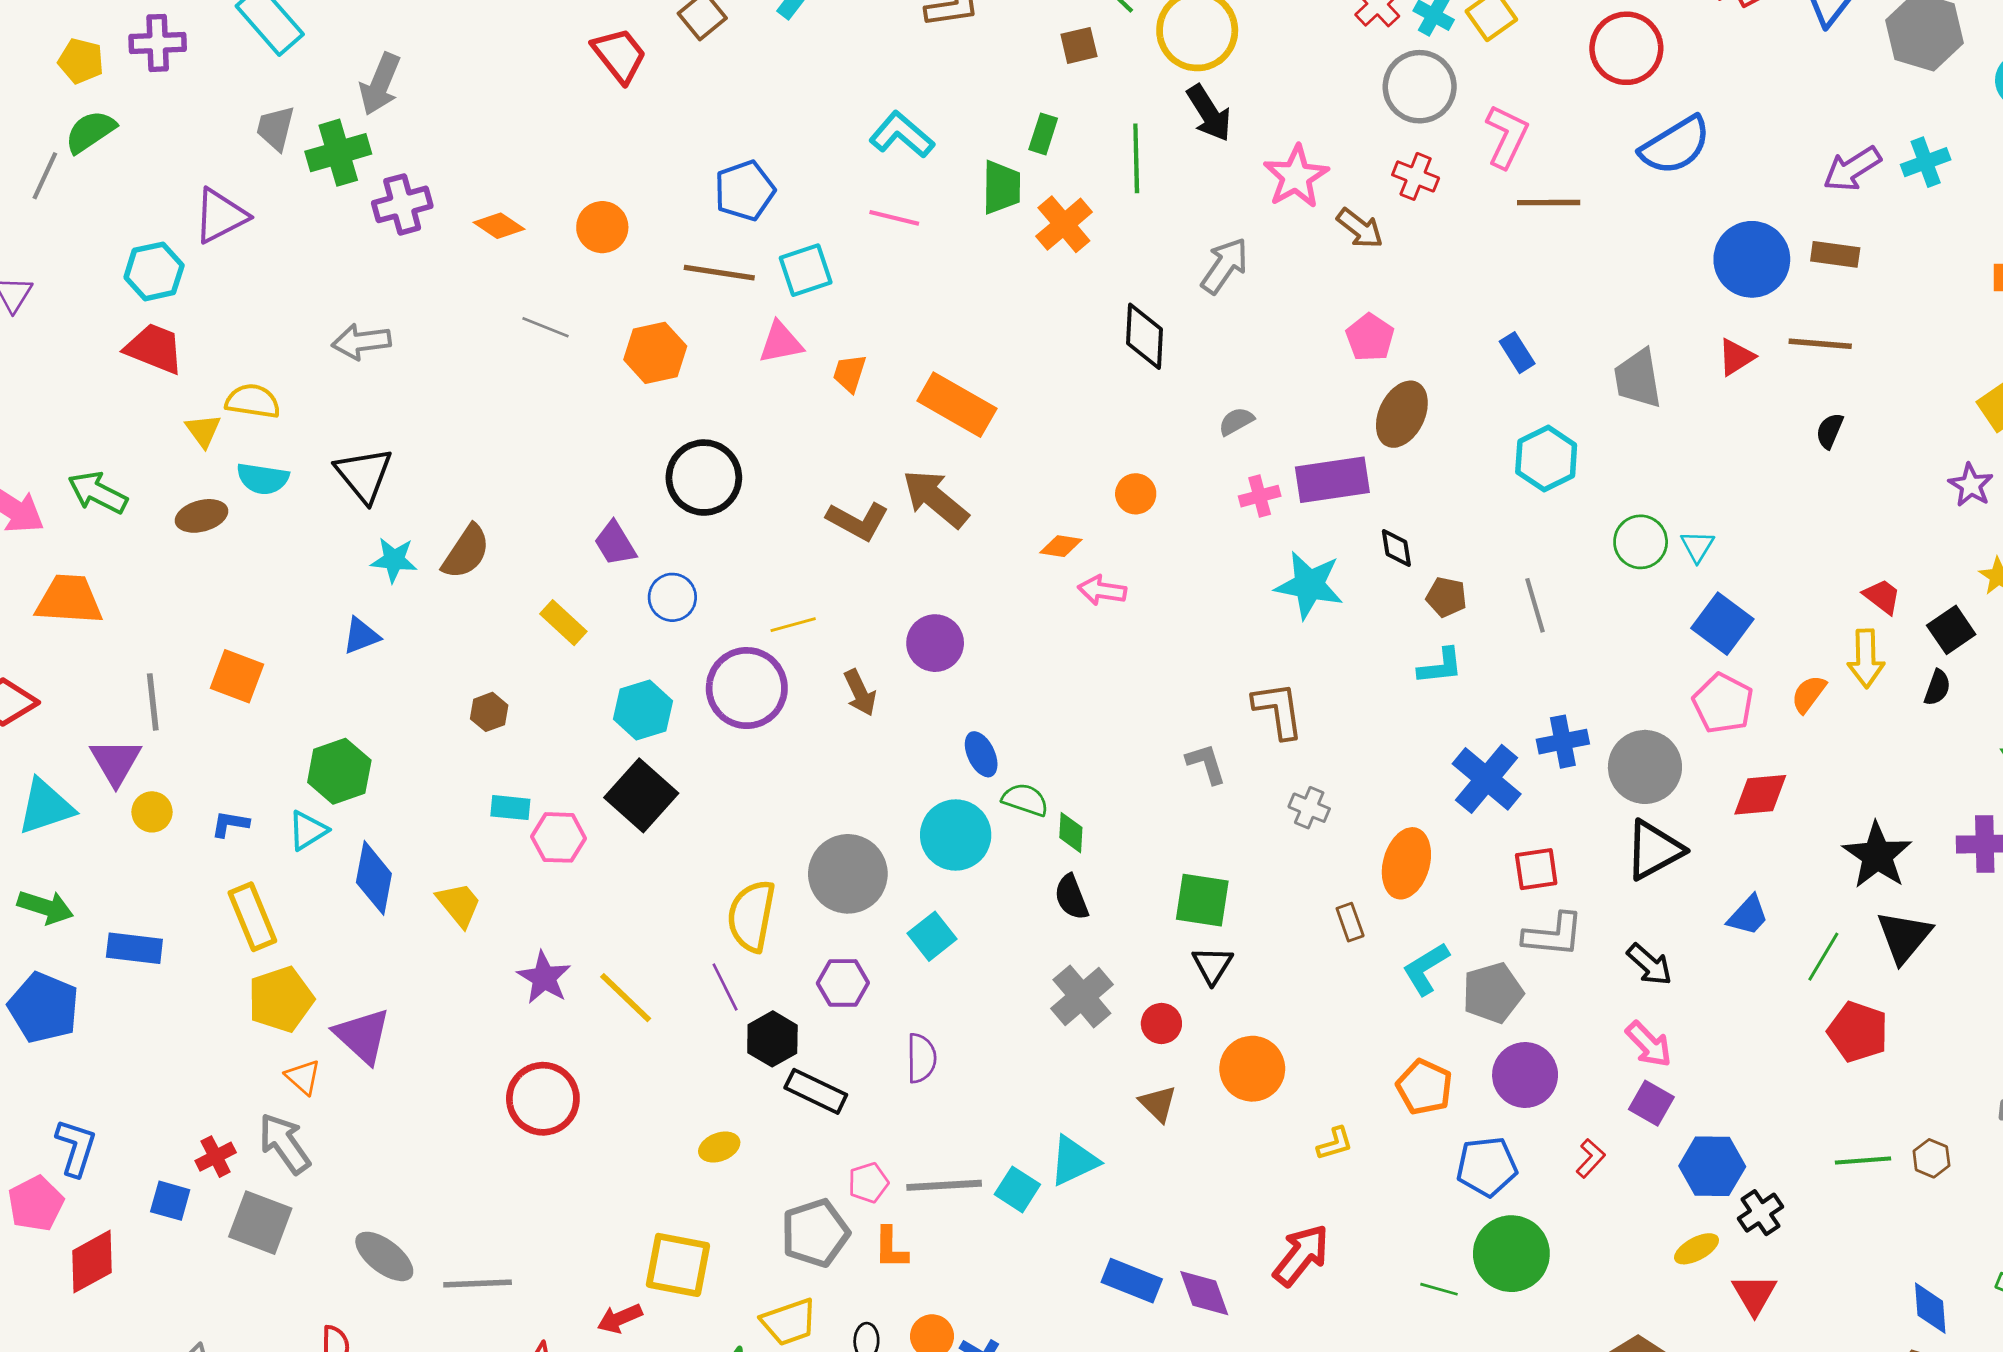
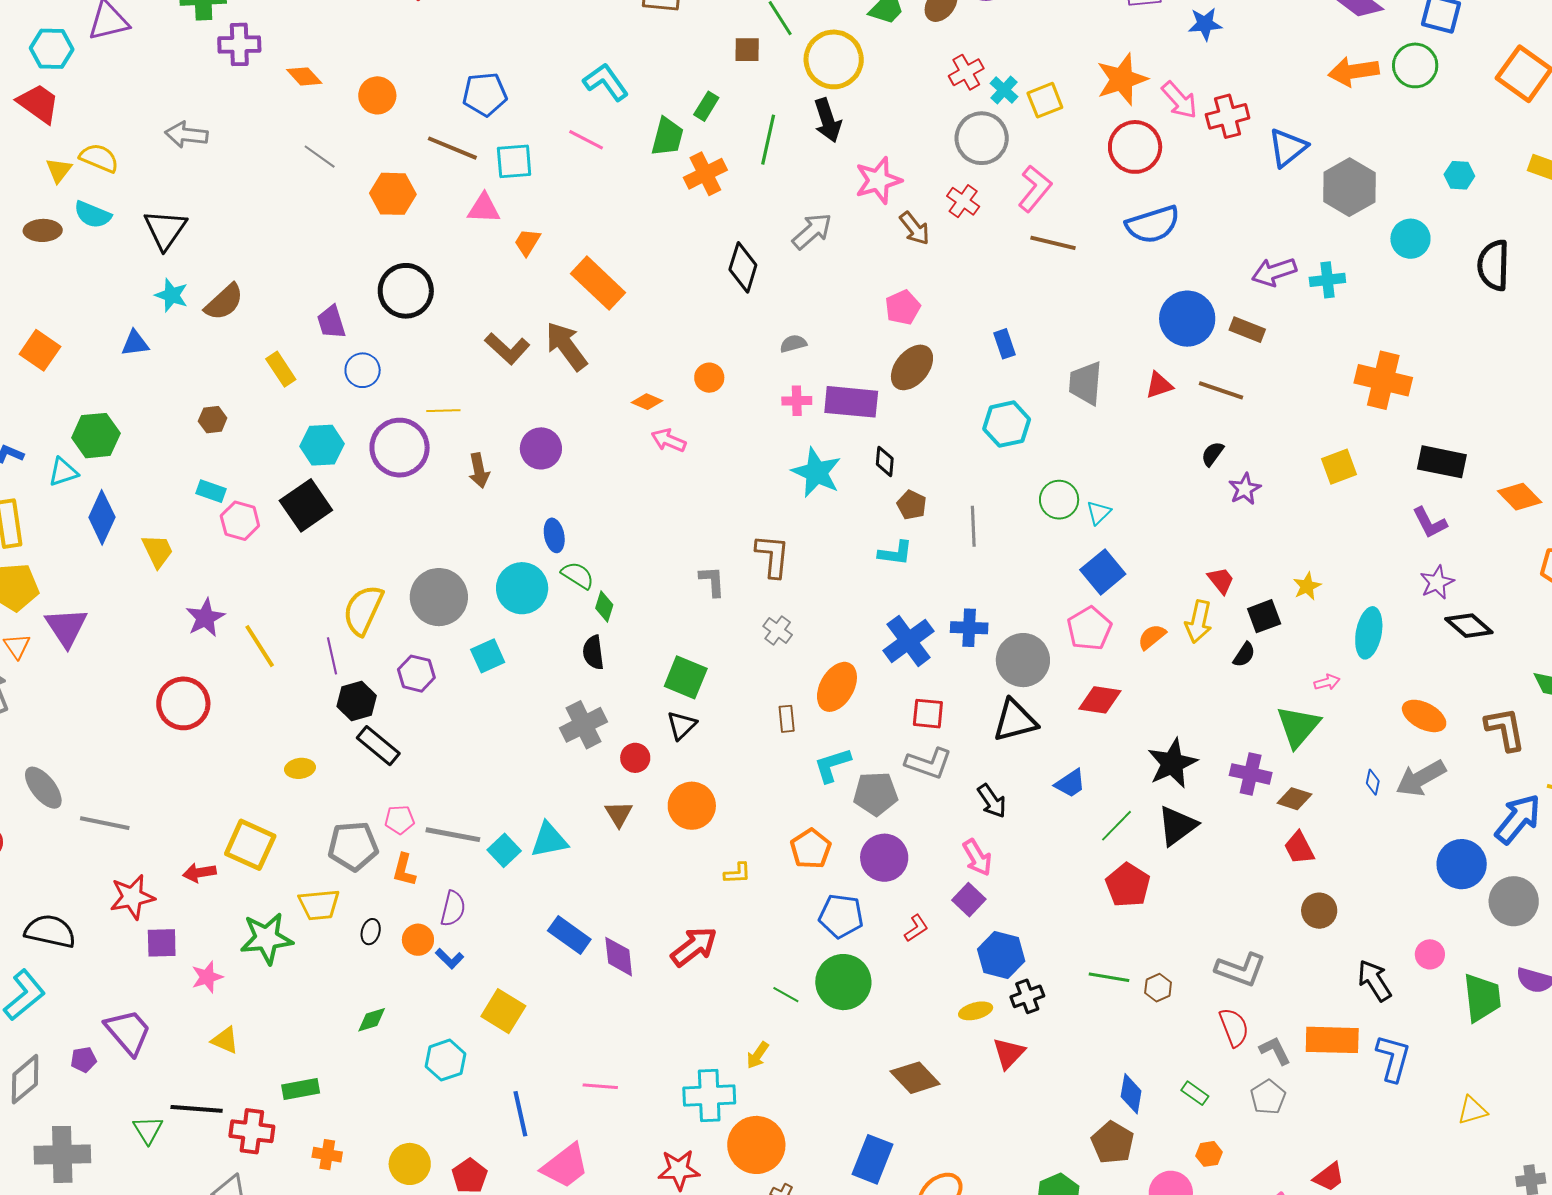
purple star: (1971, 485) -> (1245, 489), moved
purple semicircle: (921, 1058) -> (453, 909), moved

